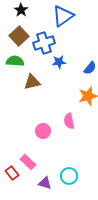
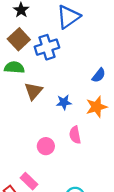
blue star: (59, 62) -> (64, 102), moved
brown triangle: (32, 82) -> (33, 91), turned -36

